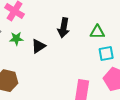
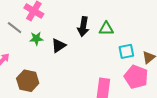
green triangle: (97, 32) -> (106, 29), moved

